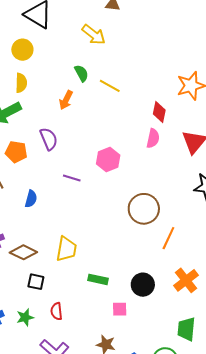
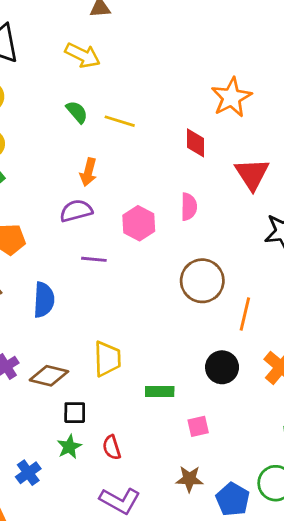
orange arrow: (66, 100) -> (88, 172), moved
pink semicircle: (153, 138) -> (189, 207), moved
purple semicircle: (49, 139) -> (76, 211), moved, turned -70
blue semicircle: (31, 199) -> (44, 300), size x1.4
black circle: (143, 285) -> (222, 367), moved
green star: (25, 317) -> (69, 447), moved

